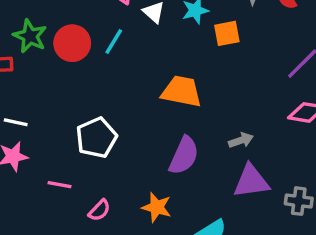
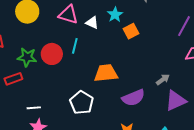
orange square: (227, 33) -> (131, 31), moved
orange trapezoid: (182, 91) -> (106, 73), moved
purple semicircle: (184, 156) -> (133, 98), turned 60

